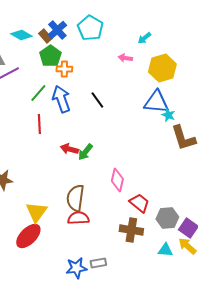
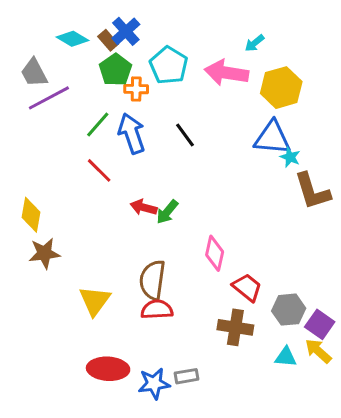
cyan pentagon: (90, 28) -> (169, 65), moved
pink arrow: (125, 58) -> (226, 73), size x2.0
red line: (39, 124) -> (99, 170), turned -42
red ellipse: (28, 236) -> (108, 369), moved, turned 48

